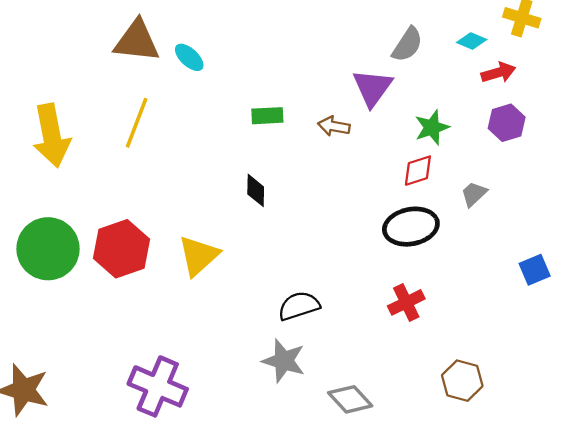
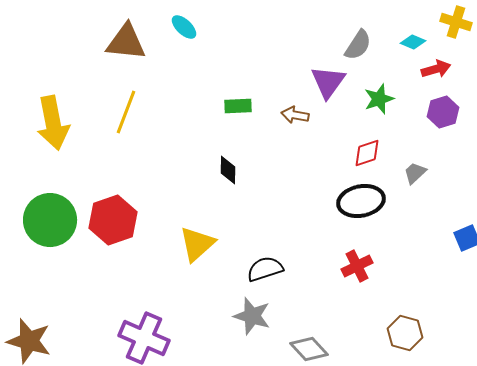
cyan ellipse: (189, 57) -> (184, 27), moved
green star: (432, 127) -> (379, 99), moved
yellow triangle: (199, 256) -> (197, 244), moved

